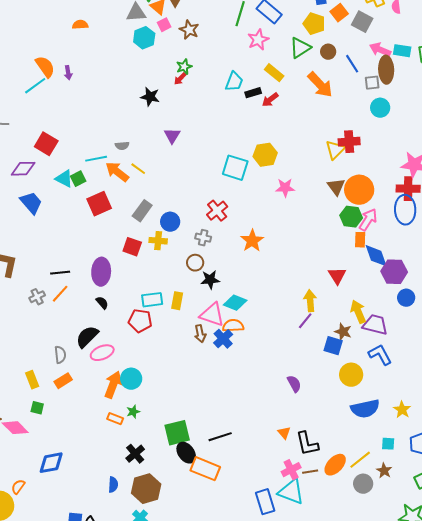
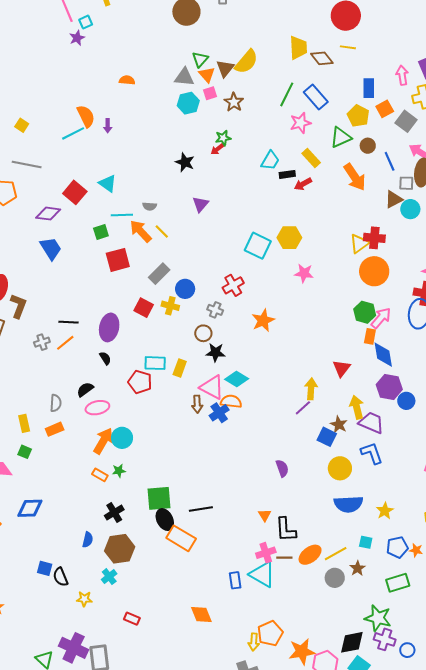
cyan triangle: (64, 179) -> (108, 183), moved
brown triangle: (336, 187) -> (394, 199), moved, turned 30
orange circle: (359, 190) -> (374, 271), moved
purple hexagon: (394, 272) -> (389, 387), moved
black semicircle: (87, 337) -> (85, 389), size x0.7
blue rectangle: (265, 502) -> (235, 580), size x0.7

